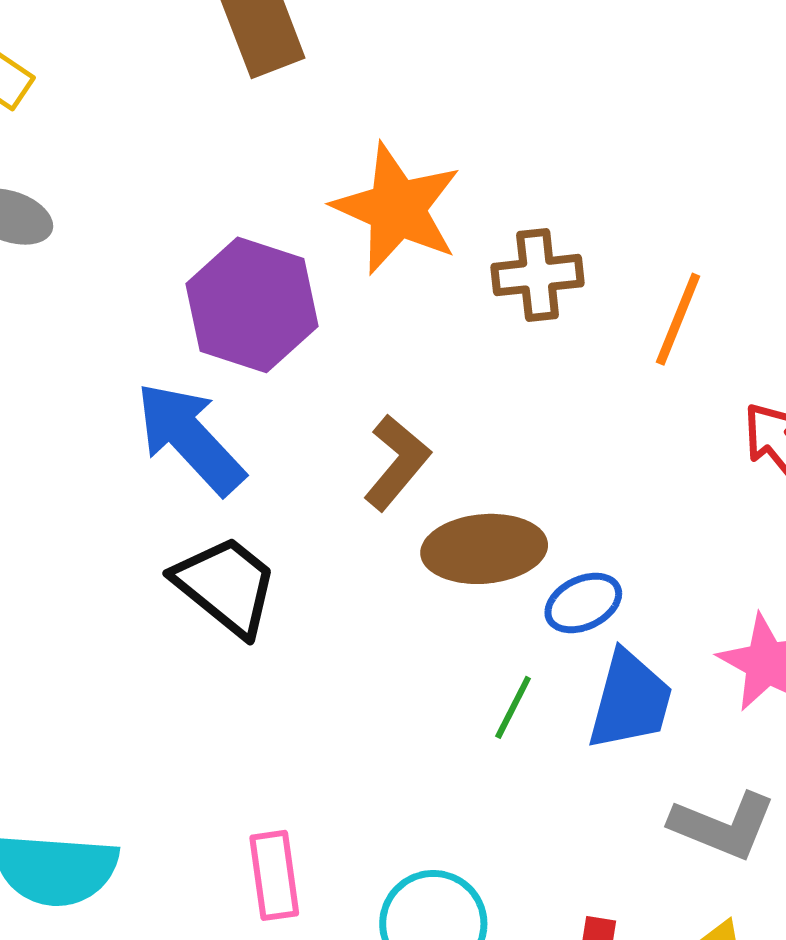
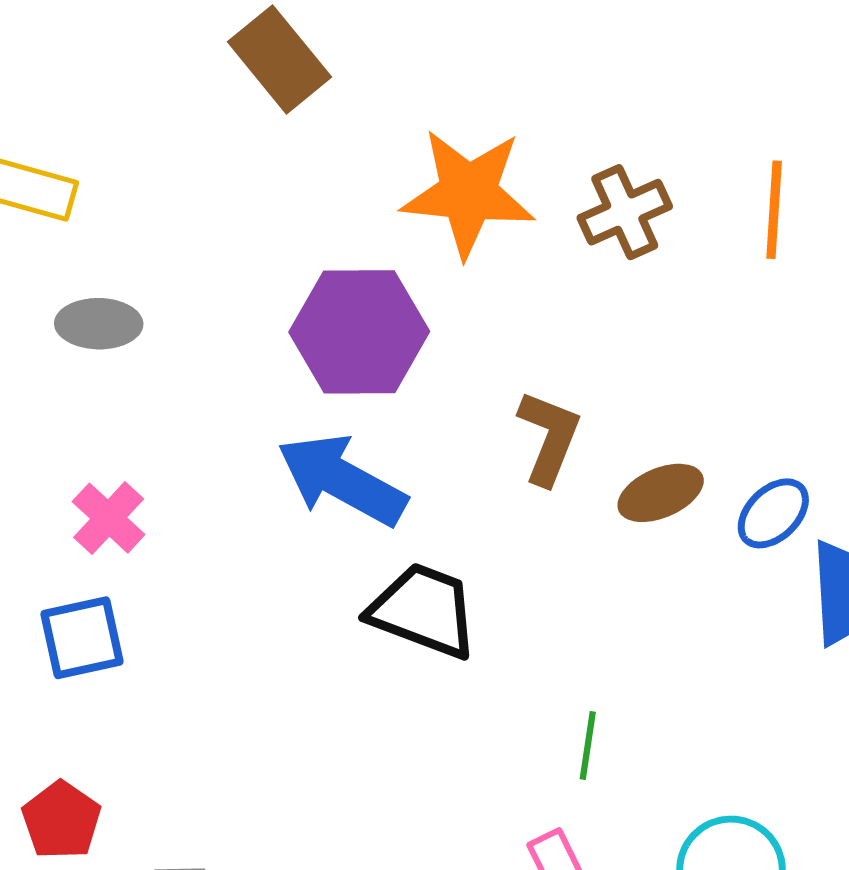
brown ellipse: (484, 549) -> (661, 493), size x0.7
green line: (513, 707) -> (588, 745), moved

